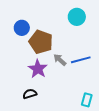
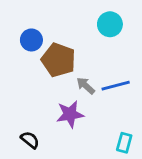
purple star: (38, 69) -> (70, 114), moved, turned 30
black semicircle: (30, 94) -> (30, 140), moved, turned 56

